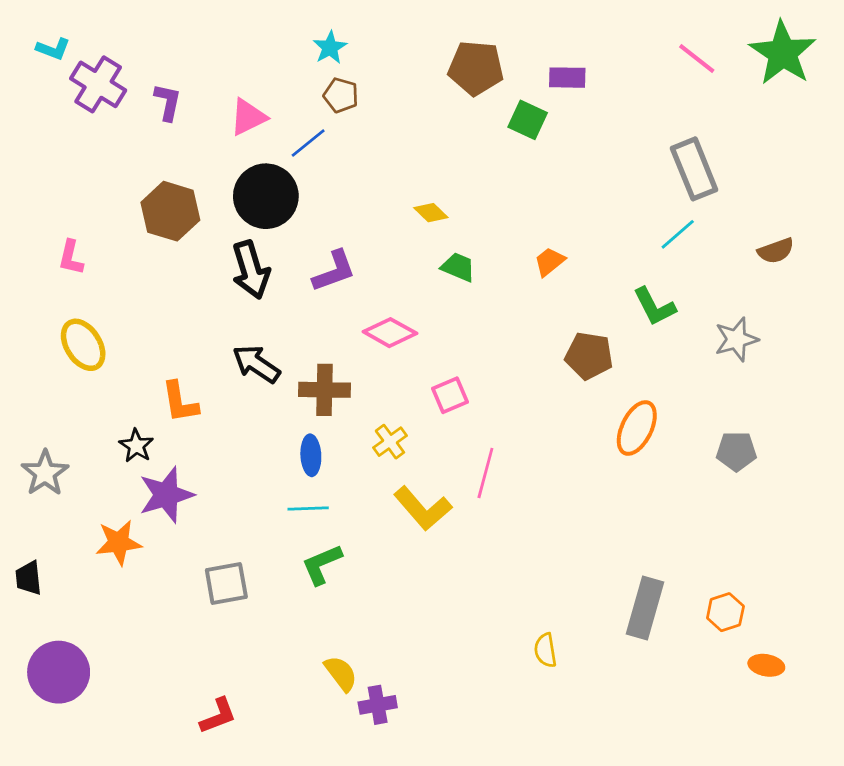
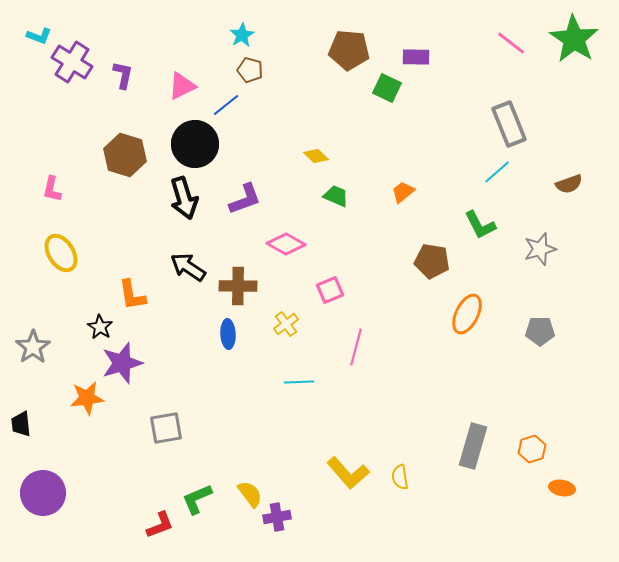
cyan line: (308, 508) -> (299, 382), moved
yellow L-shape: (423, 508) -> (348, 473), moved
green L-shape: (322, 564) -> (197, 499), moved

